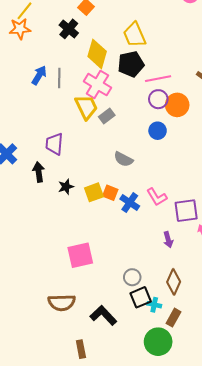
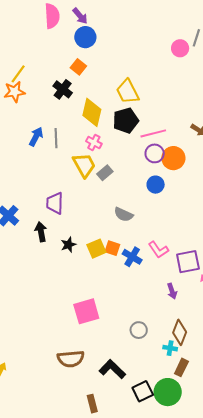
pink cross: (97, 85) -> (94, 142), size x0.6
black square: (141, 297) -> (143, 391), moved
cyan cross: (154, 305) -> (170, 348), moved

